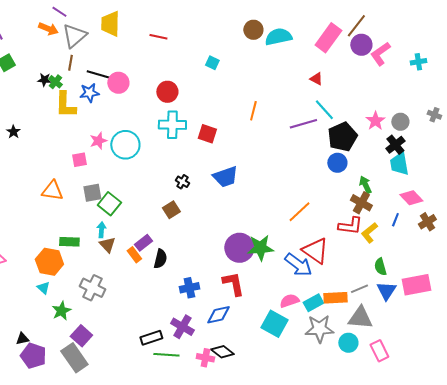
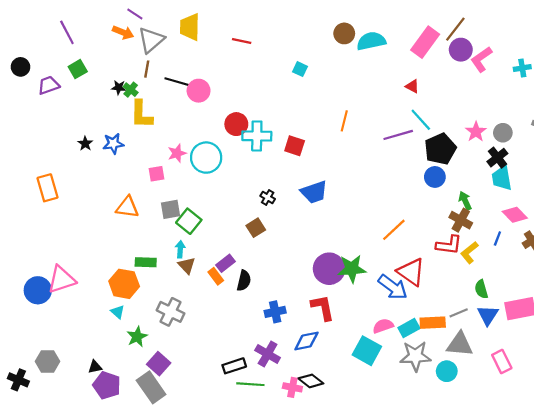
red circle: (167, 92) -> (236, 124), moved
blue star: (89, 93) -> (113, 144), moved
pink rectangle: (379, 351) -> (502, 361), moved

